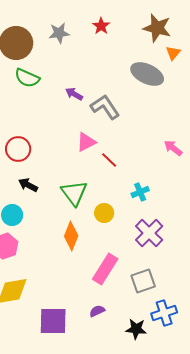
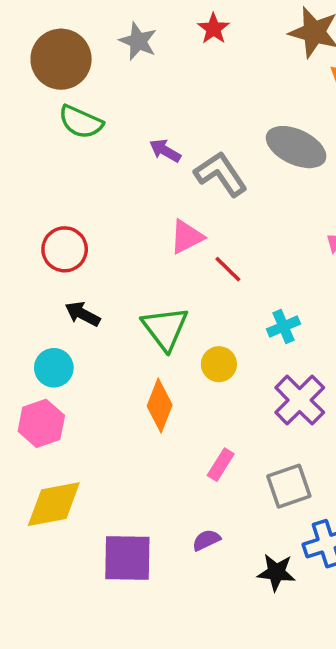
gray star: (59, 33) -> (138, 41), turned 30
gray ellipse: (147, 74) -> (296, 147), moved
pink rectangle: (105, 269) -> (221, 465), size x0.6

